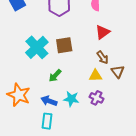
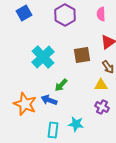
brown square: (64, 45) -> (82, 55), moved
cyan star: (71, 99) -> (76, 124), moved
blue arrow: (49, 101) -> (49, 100), moved

